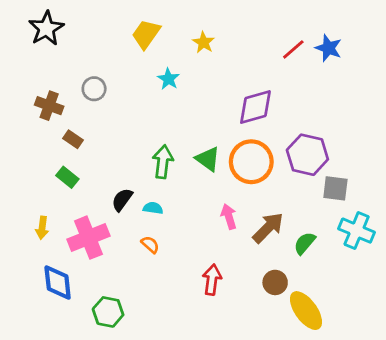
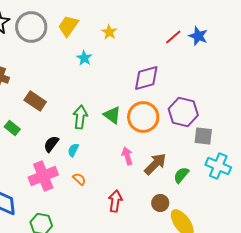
gray circle: (94, 89) -> (31, 27), moved, size x1.8
brown rectangle: (73, 139) -> (35, 101), moved, size x1.5
cyan semicircle: (153, 208) -> (73, 150), turned -72
pink cross: (88, 238) -> (43, 176), moved
orange semicircle: (150, 245) -> (79, 179), moved

